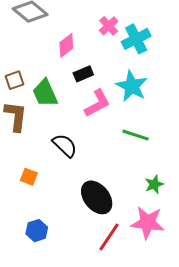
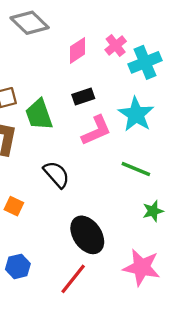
pink diamond: (66, 45) -> (77, 50), moved
green star: (154, 184) -> (153, 211), moved
red line: (109, 237) -> (73, 279), moved

